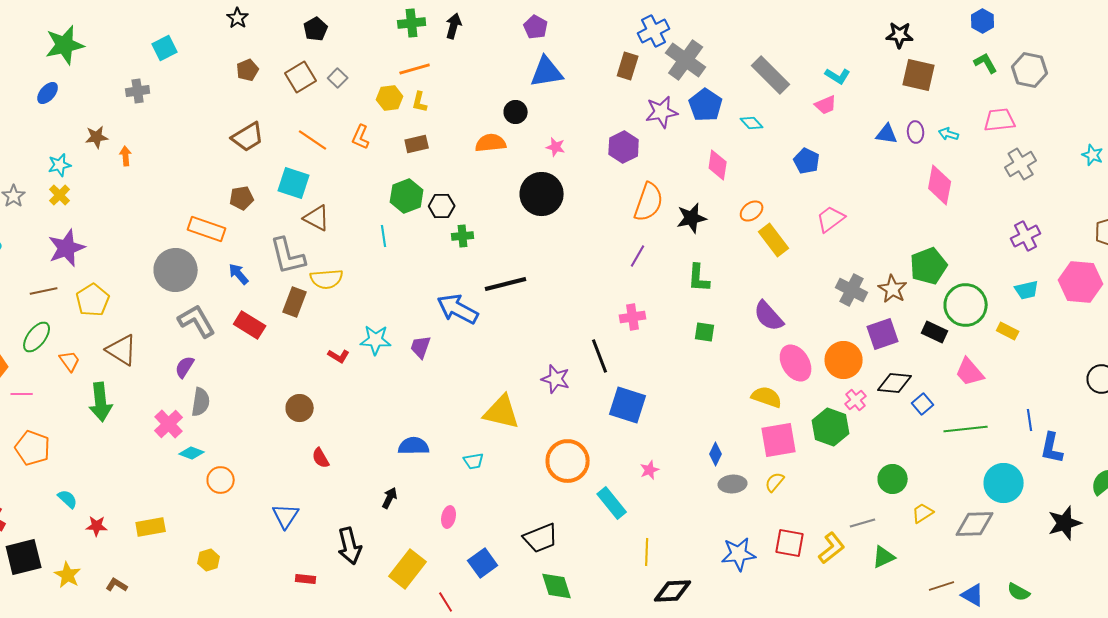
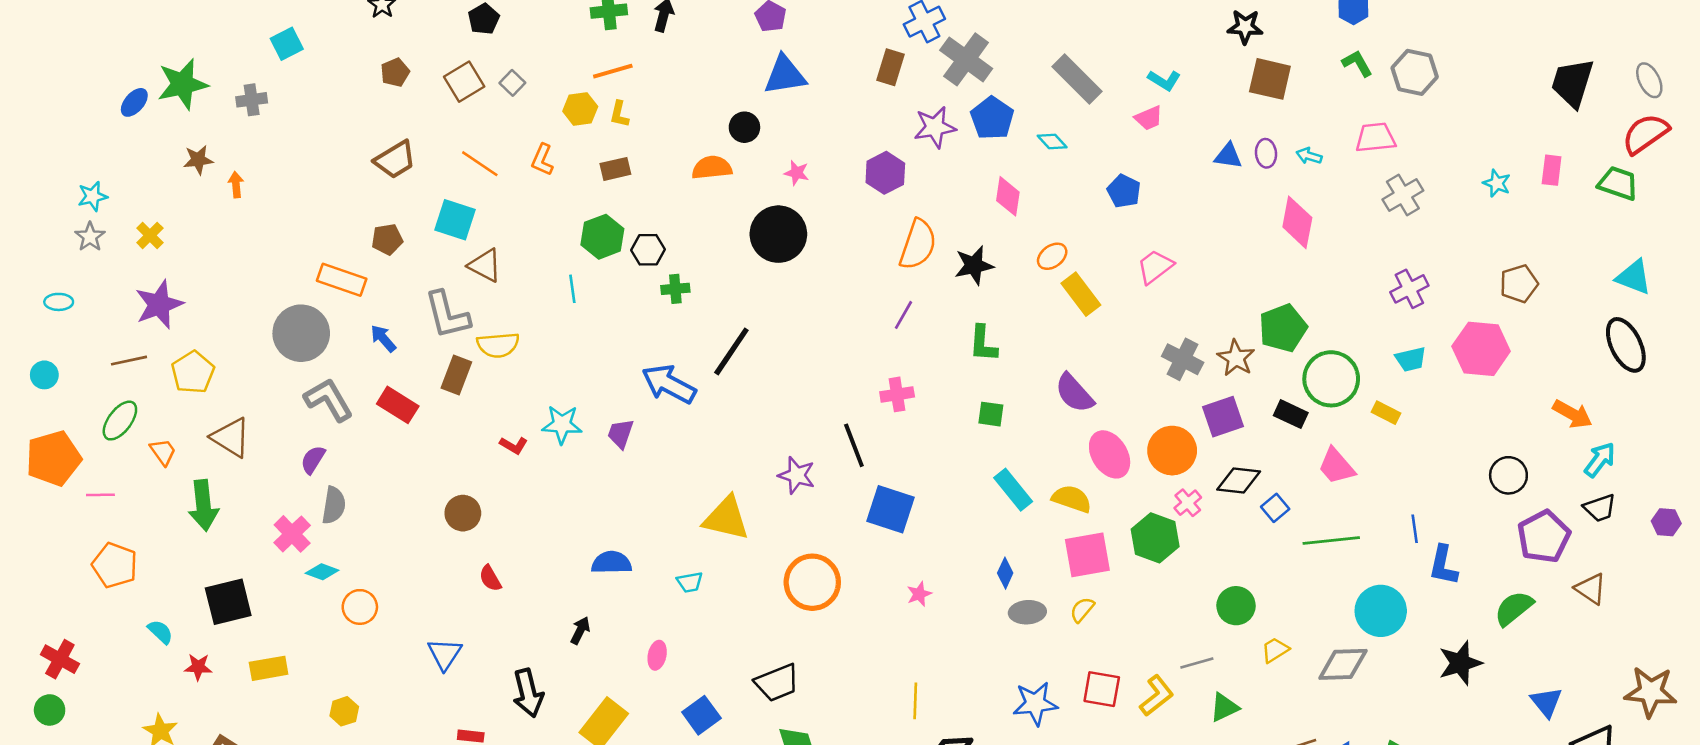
green star: (65, 45) -> (183, 84), moved
cyan star: (60, 165) -> (93, 196), moved
black line: (506, 284) -> (731, 351), turned -42
cyan rectangle: (612, 503) -> (1013, 490), moved
black square: (24, 557) -> (228, 602), moved

